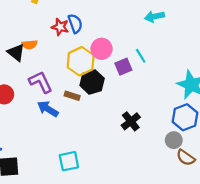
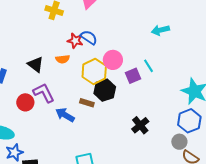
blue semicircle: (75, 24) -> (89, 37), turned -36
orange semicircle: (30, 45) -> (63, 59), moved
purple L-shape: (41, 82) -> (44, 93), moved

